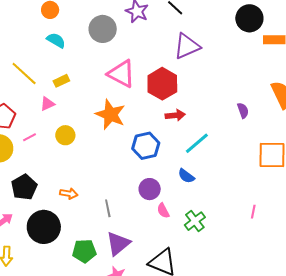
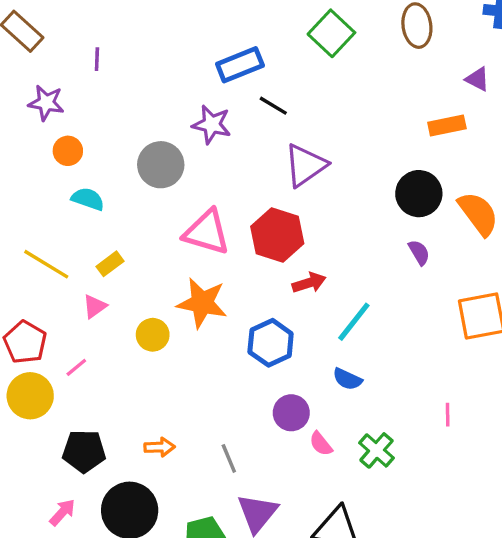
black circle: (249, 18) -> (419, 194), moved
yellow circle: (65, 135) -> (153, 335), moved
black pentagon: (24, 187) -> (84, 451), turned -30
pink line: (253, 212) -> (448, 415), moved

